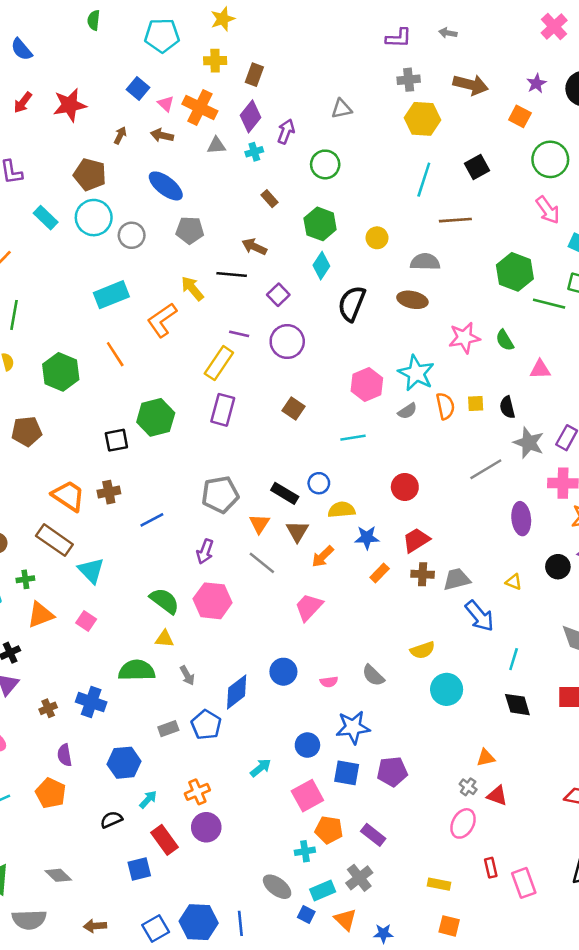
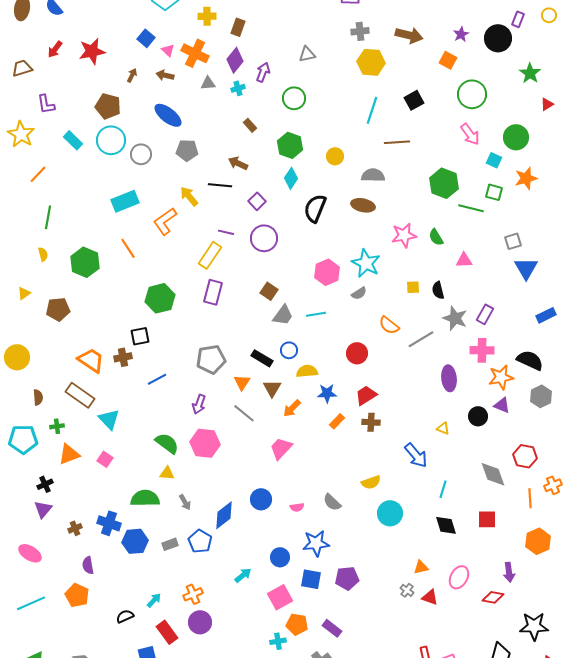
orange semicircle: (445, 406) -> (389, 325), moved, turned 140
black square: (116, 440) -> (140, 336), moved
gray trapezoid: (457, 579) -> (283, 315), moved, turned 140
blue hexagon: (124, 763) -> (135, 541), moved
pink ellipse: (463, 823) -> (459, 577), moved

